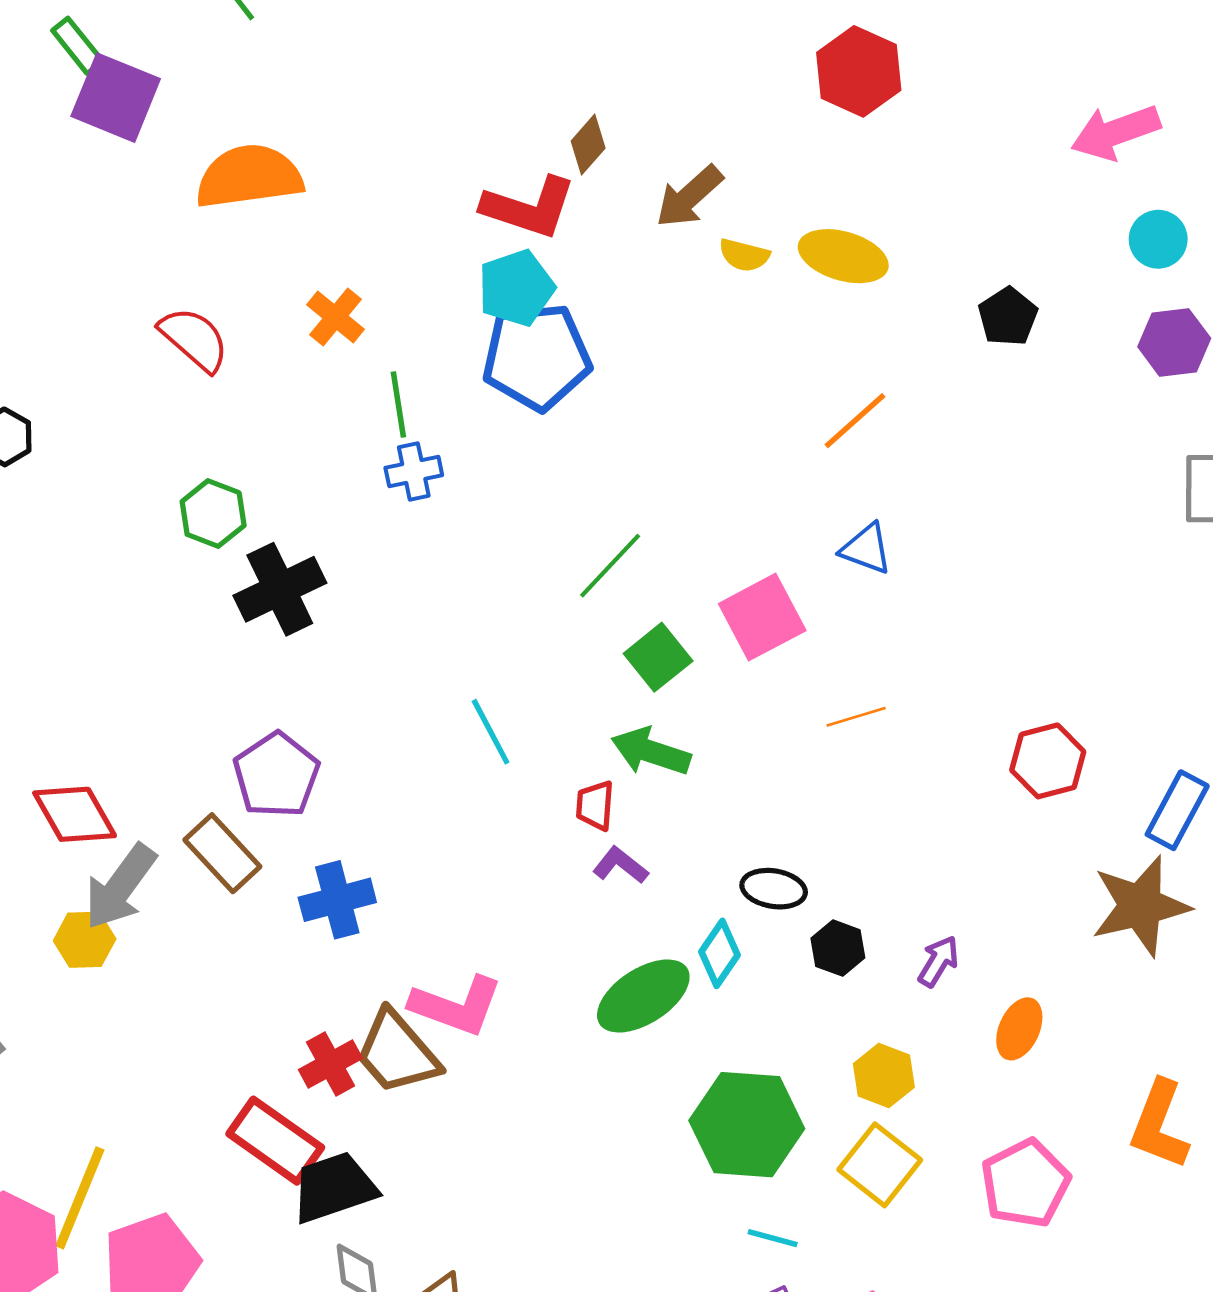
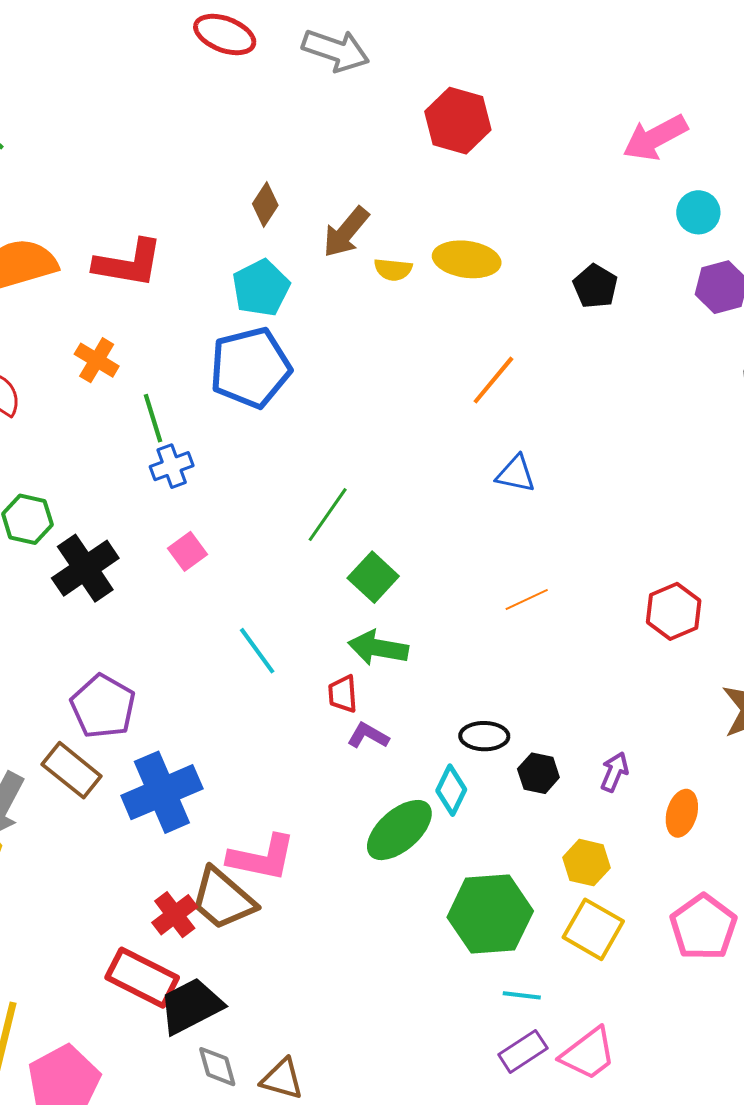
red L-shape: (529, 207) -> (128, 263), moved
cyan pentagon: (516, 288) -> (261, 288), moved
pink square: (762, 617) -> (188, 551), moved, size x0.6
blue cross: (337, 900) -> (162, 792), size x1.4

